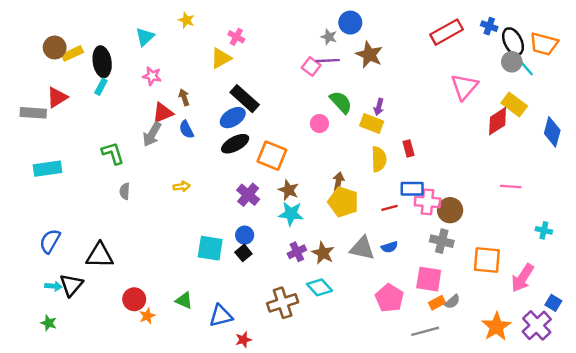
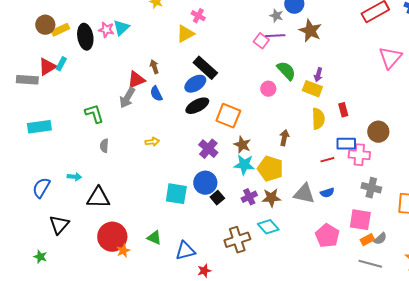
cyan triangle: (145, 37) -> (121, 28), moved
pink star: (152, 76) -> (106, 30), moved
cyan rectangle: (101, 87) -> (61, 64), moved
yellow pentagon: (343, 202) -> (270, 169), moved
brown circle: (450, 210) -> (378, 132), moved
blue circle: (245, 235) -> (205, 183), size x1.5
black square: (243, 253) -> (217, 198), moved
brown star: (323, 253) -> (271, 198), turned -30
black triangle: (100, 255) -> (98, 198), moved
cyan arrow: (53, 286) -> (74, 177), moved
red circle: (134, 299) -> (112, 237), size x1.5
gray line: (425, 331) -> (370, 264), moved, turned 30

